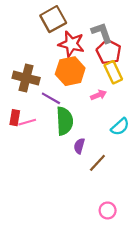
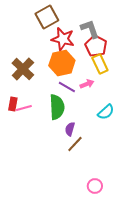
brown cross: (26, 78) -> (23, 69), turned 30
purple line: (51, 98) -> (67, 87), moved
brown line: (97, 163) -> (75, 144), moved

